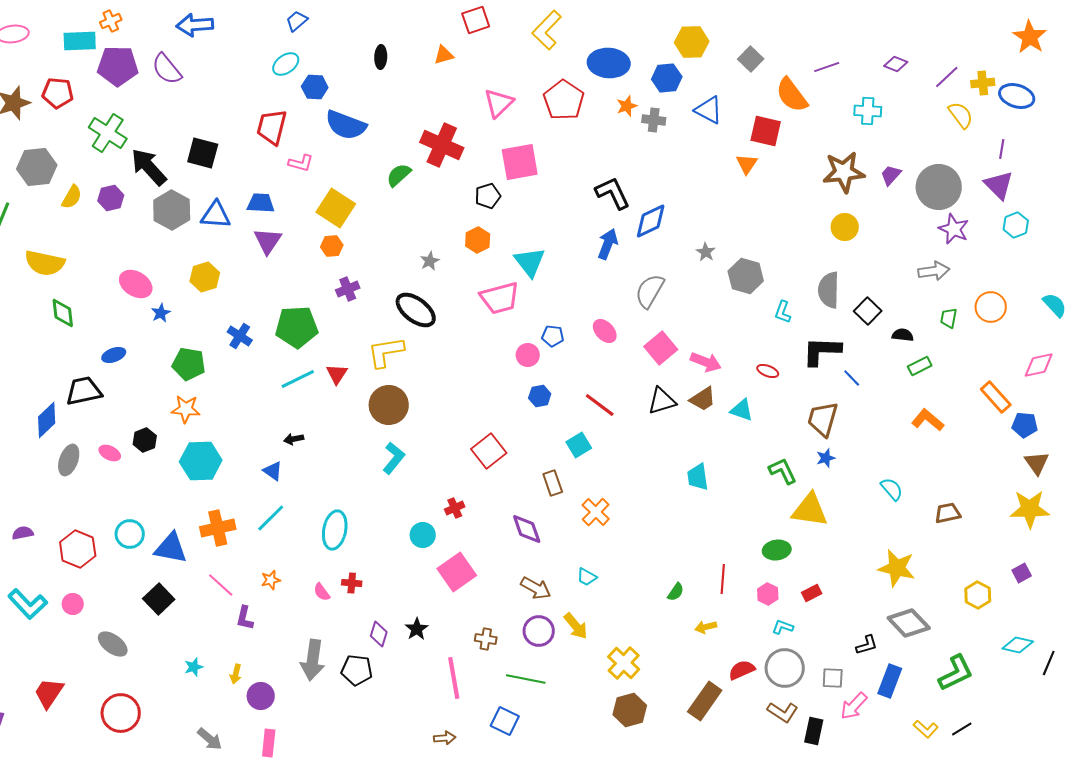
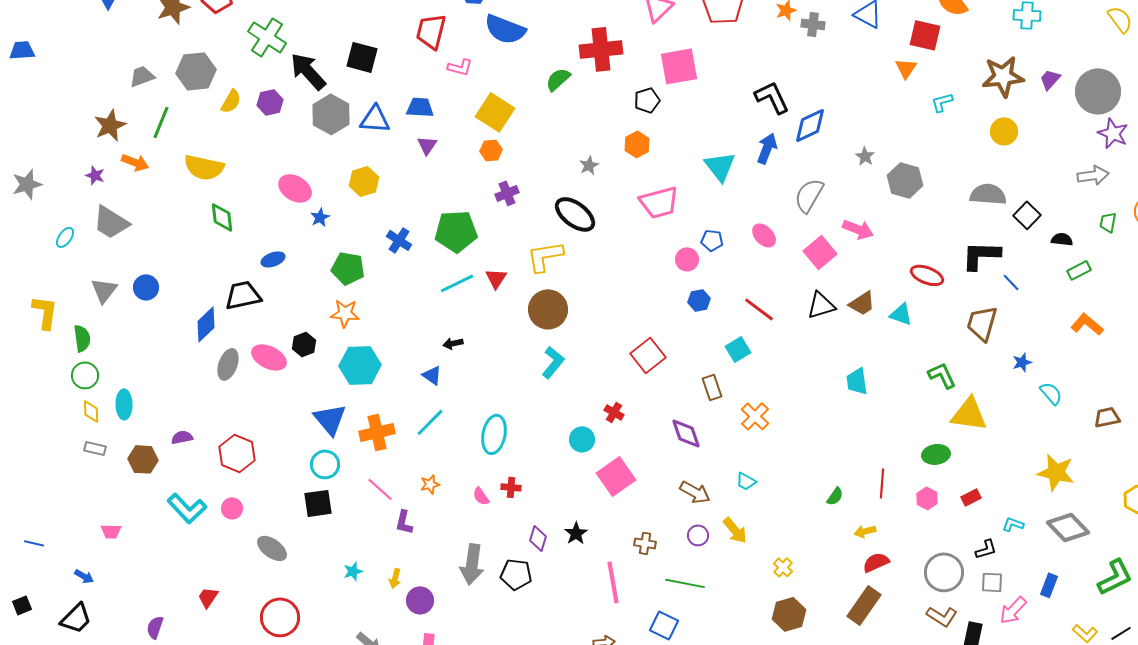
red cross: (442, 145) -> (601, 49), turned -30
purple triangle: (268, 241) -> (427, 145), size x0.7
cyan triangle: (530, 262) -> (720, 166), moved
gray semicircle: (829, 290) -> (988, 194), turned 93
cyan L-shape: (783, 312) -> (942, 102), moved, turned 55
pink arrow: (706, 362) -> (858, 229), moved
red ellipse: (768, 371) -> (927, 275), size x1.5
pink ellipse: (110, 453) -> (269, 357), size x1.6
blue star: (826, 458) -> (1022, 362), moved
red cross: (455, 508) -> (614, 412), turned -36
cyan circle: (130, 534) -> (325, 464), moved
blue triangle: (171, 548) -> (330, 419), moved, turned 39
black square: (159, 599) -> (318, 503), turned 36
cyan L-shape: (783, 627) -> (1013, 524), moved
purple circle: (539, 631) -> (698, 535), size x0.7
black L-shape: (867, 645) -> (986, 549), moved
yellow cross: (624, 663) -> (783, 567), size x0.6
red semicircle: (742, 670) -> (876, 562), moved
blue rectangle: (890, 681) -> (1049, 585), size x0.7
red trapezoid: (49, 693) -> (208, 597), size x0.7

